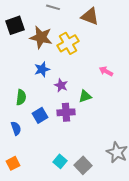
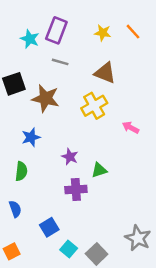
yellow cross: (68, 43) -> (94, 106), moved
blue star: (42, 69) -> (31, 137), moved
pink arrow: (106, 71) -> (131, 128), moved
blue square: (40, 115) -> (49, 227), moved

